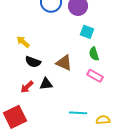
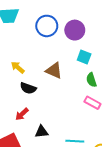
brown triangle: (64, 63) -> (54, 71), moved
black triangle: (46, 84) -> (42, 132), moved

